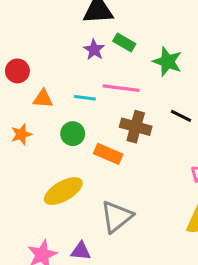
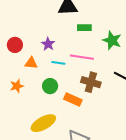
green rectangle: (124, 42) -> (84, 28), turned -32
purple star: (94, 50) -> (48, 44), moved

